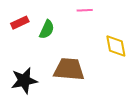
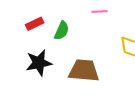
black star: (24, 81) -> (39, 63), moved

